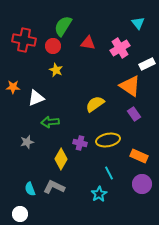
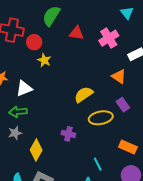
red circle: (53, 46) -> (34, 42), moved
orange triangle: (130, 86) -> (119, 76), size x0.7
green arrow: (50, 122) -> (18, 112), moved
yellow ellipse: (108, 140) -> (101, 118), moved
yellow diamond: (61, 159) -> (36, 150), moved

